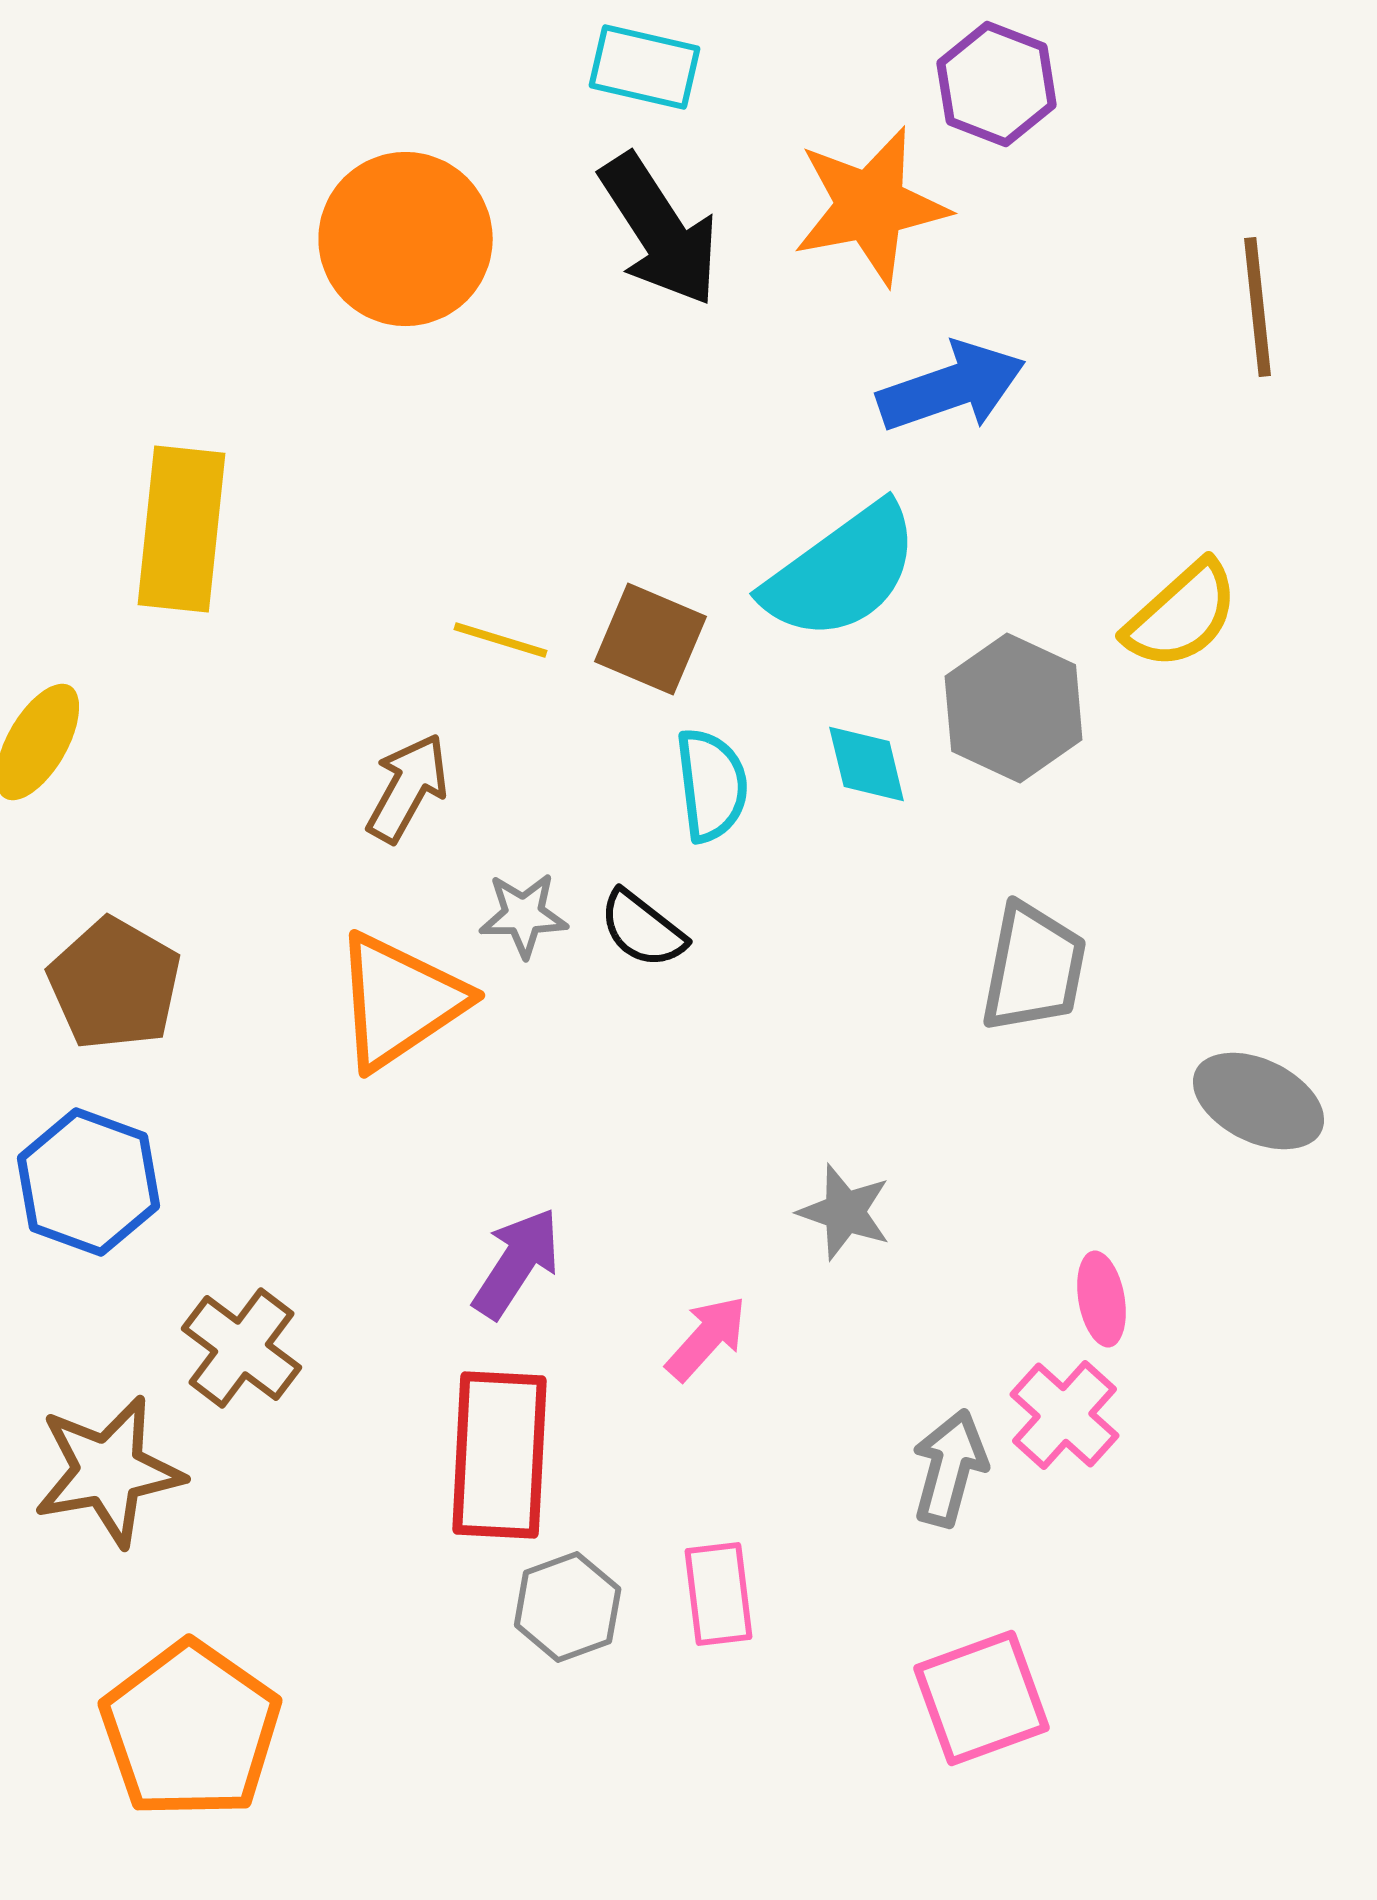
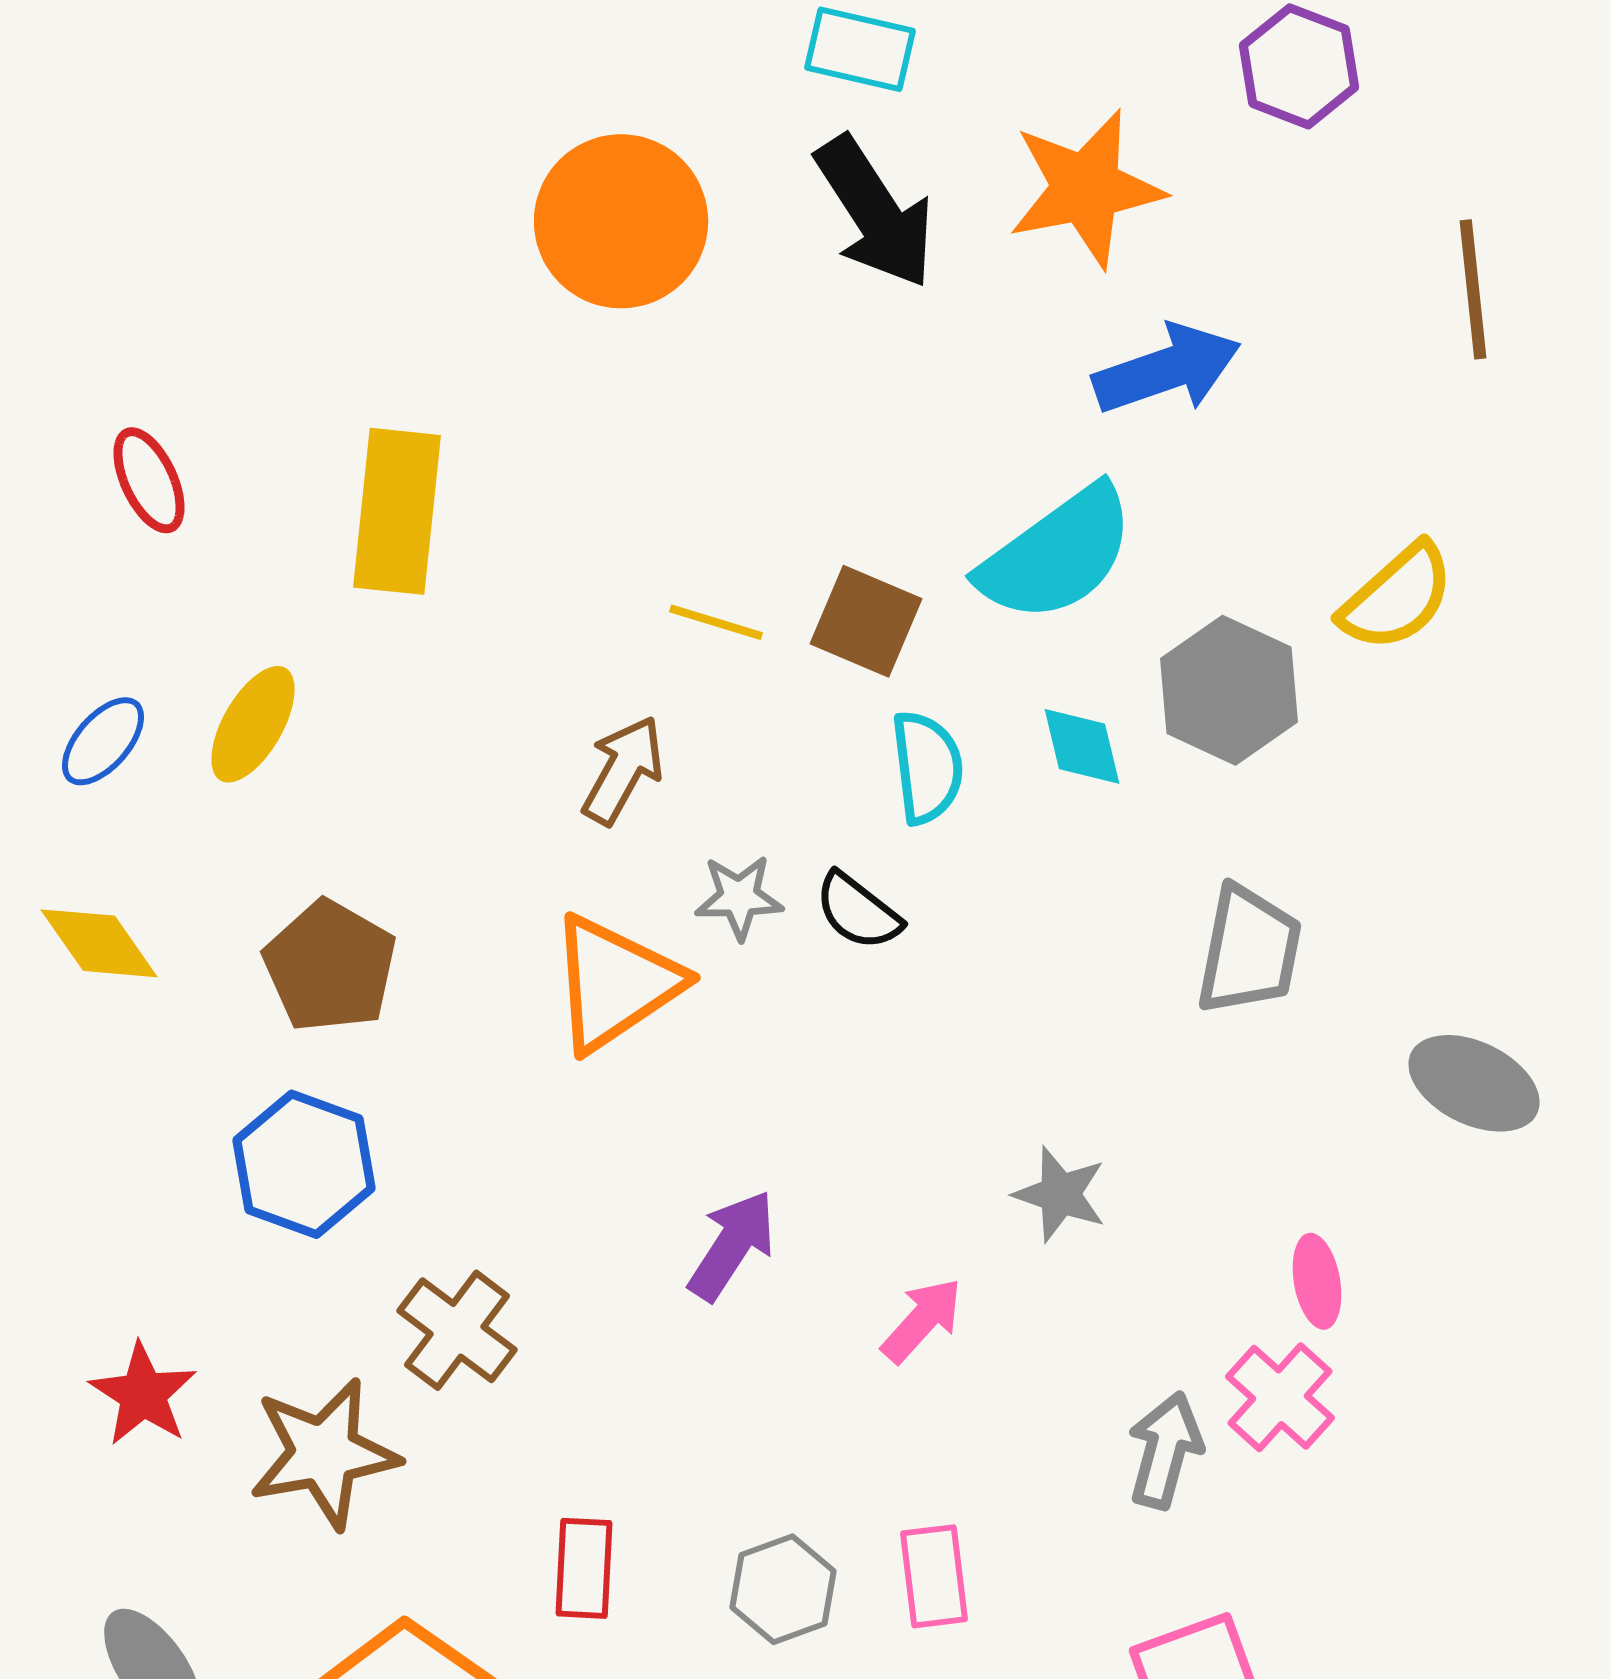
purple hexagon: (997, 84) -> (1299, 66), moved
red rectangle: (500, 1455) -> (584, 1568), moved, size x0.6

